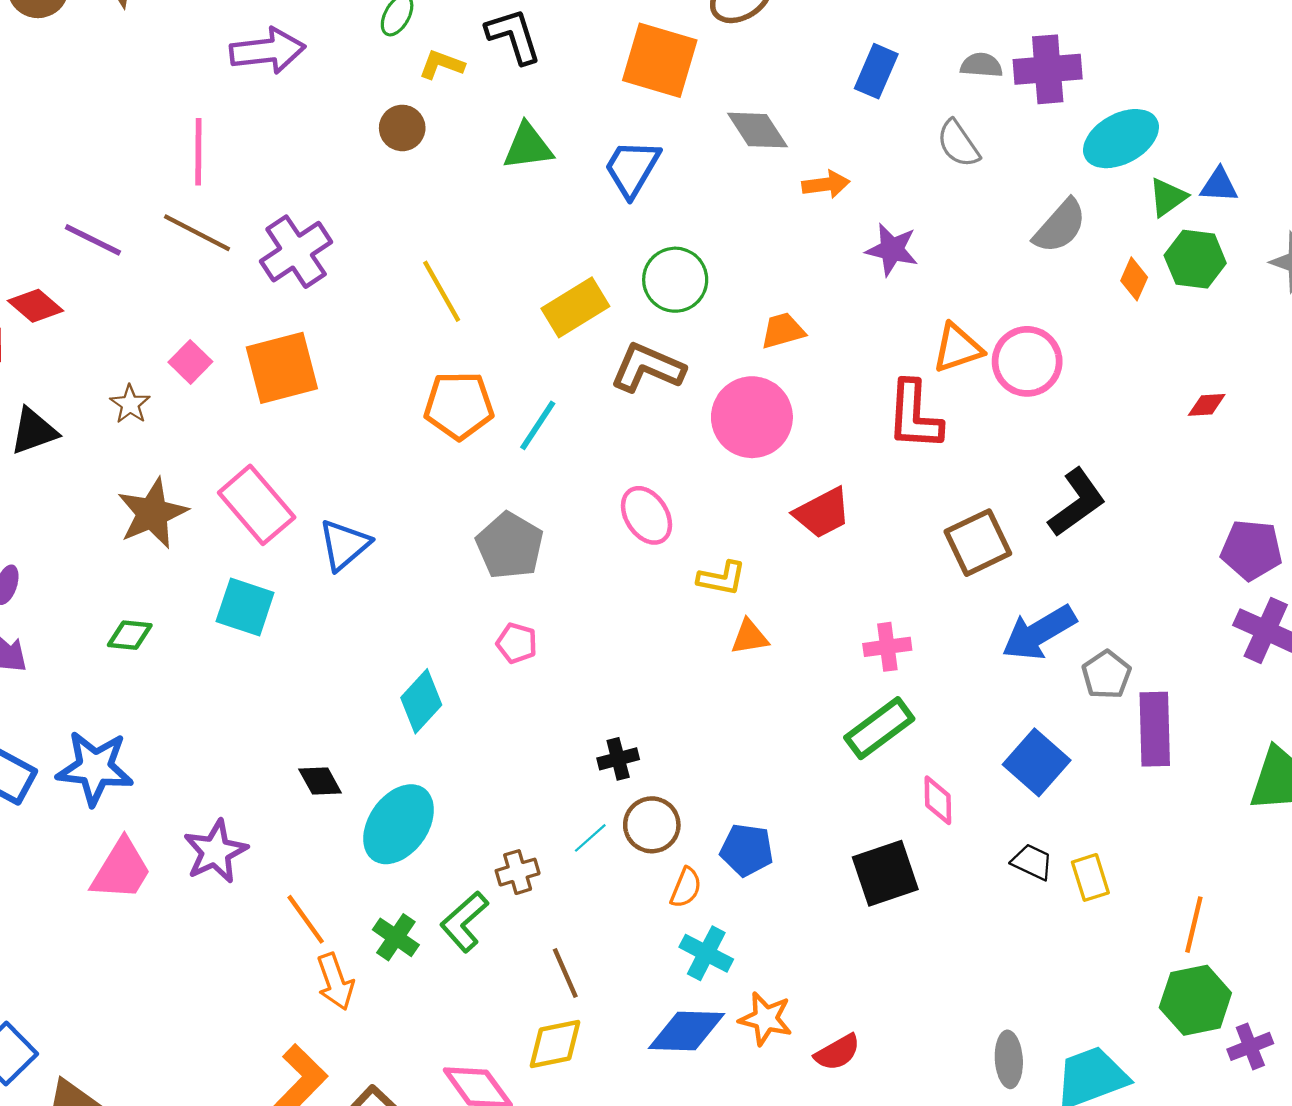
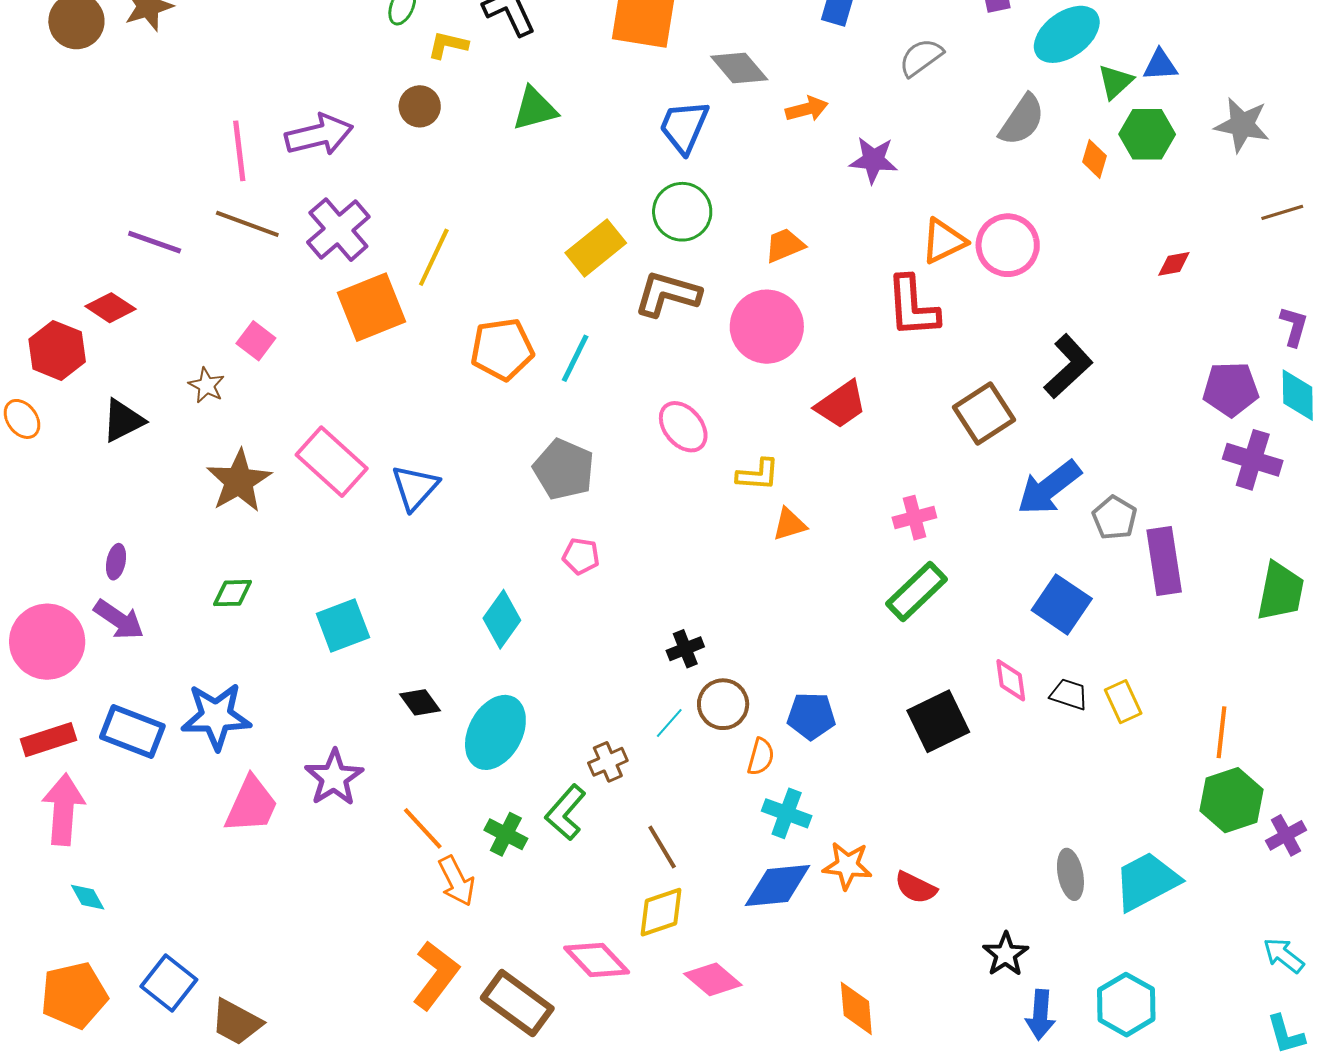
purple arrow: (268, 51) -> (319, 135), moved
gray semicircle: (958, 144) -> (921, 57), turned 96
blue trapezoid: (632, 168) -> (684, 127), moved
yellow line: (442, 291) -> (434, 257), moved, turned 62
orange square: (282, 368) -> (371, 307), moved
cyan square: (245, 607) -> (343, 626), moved, turned -32
pink diamond: (938, 800) -> (1011, 680), moved
red semicircle: (837, 1052) -> (916, 888), turned 63

